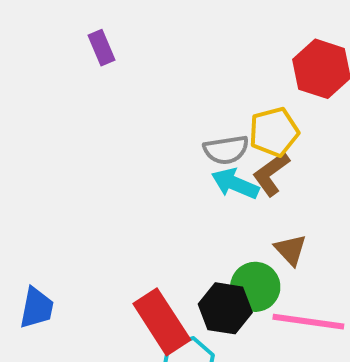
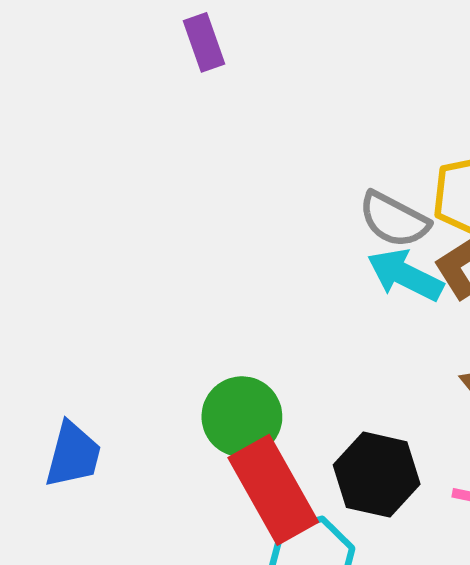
gray semicircle: (226, 150) -> (394, 220), turned 33
green circle: (255, 287) -> (242, 417), moved

